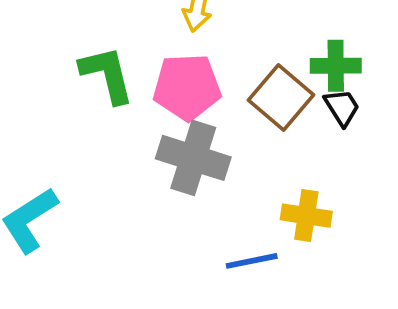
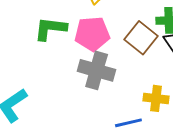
green L-shape: (107, 75) -> (50, 29), turned -68

